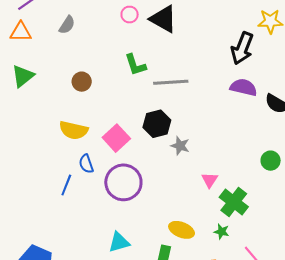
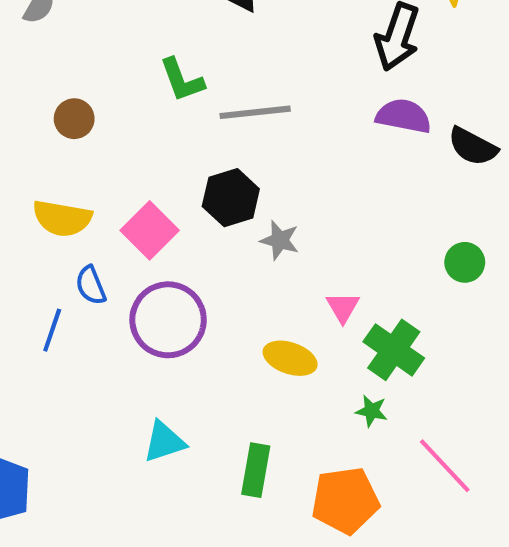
yellow ellipse: (182, 230) -> (290, 358), moved

